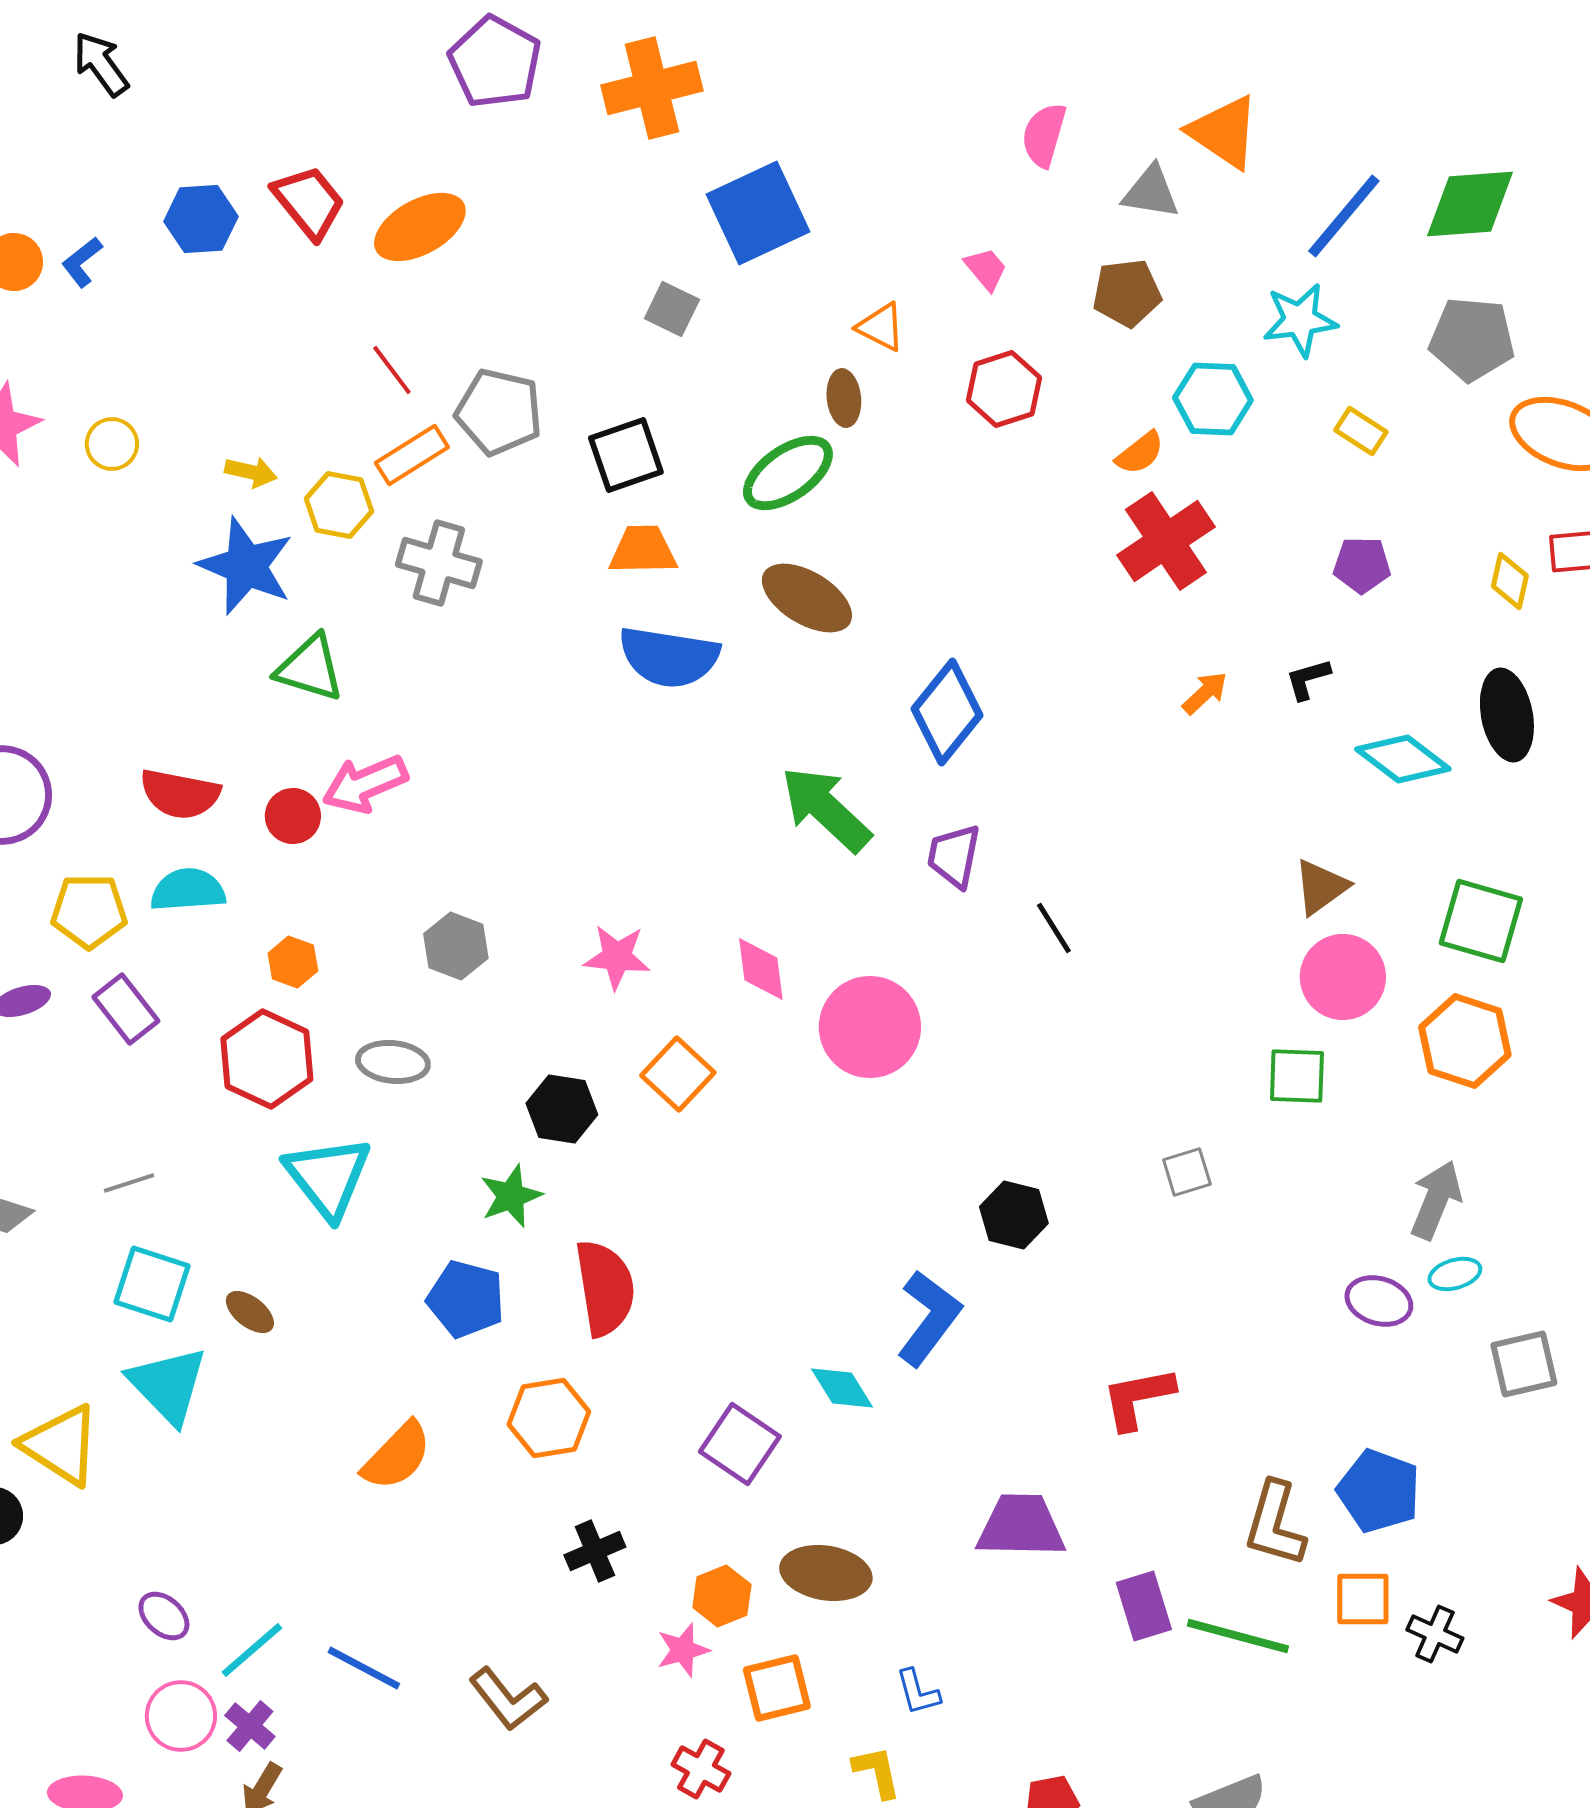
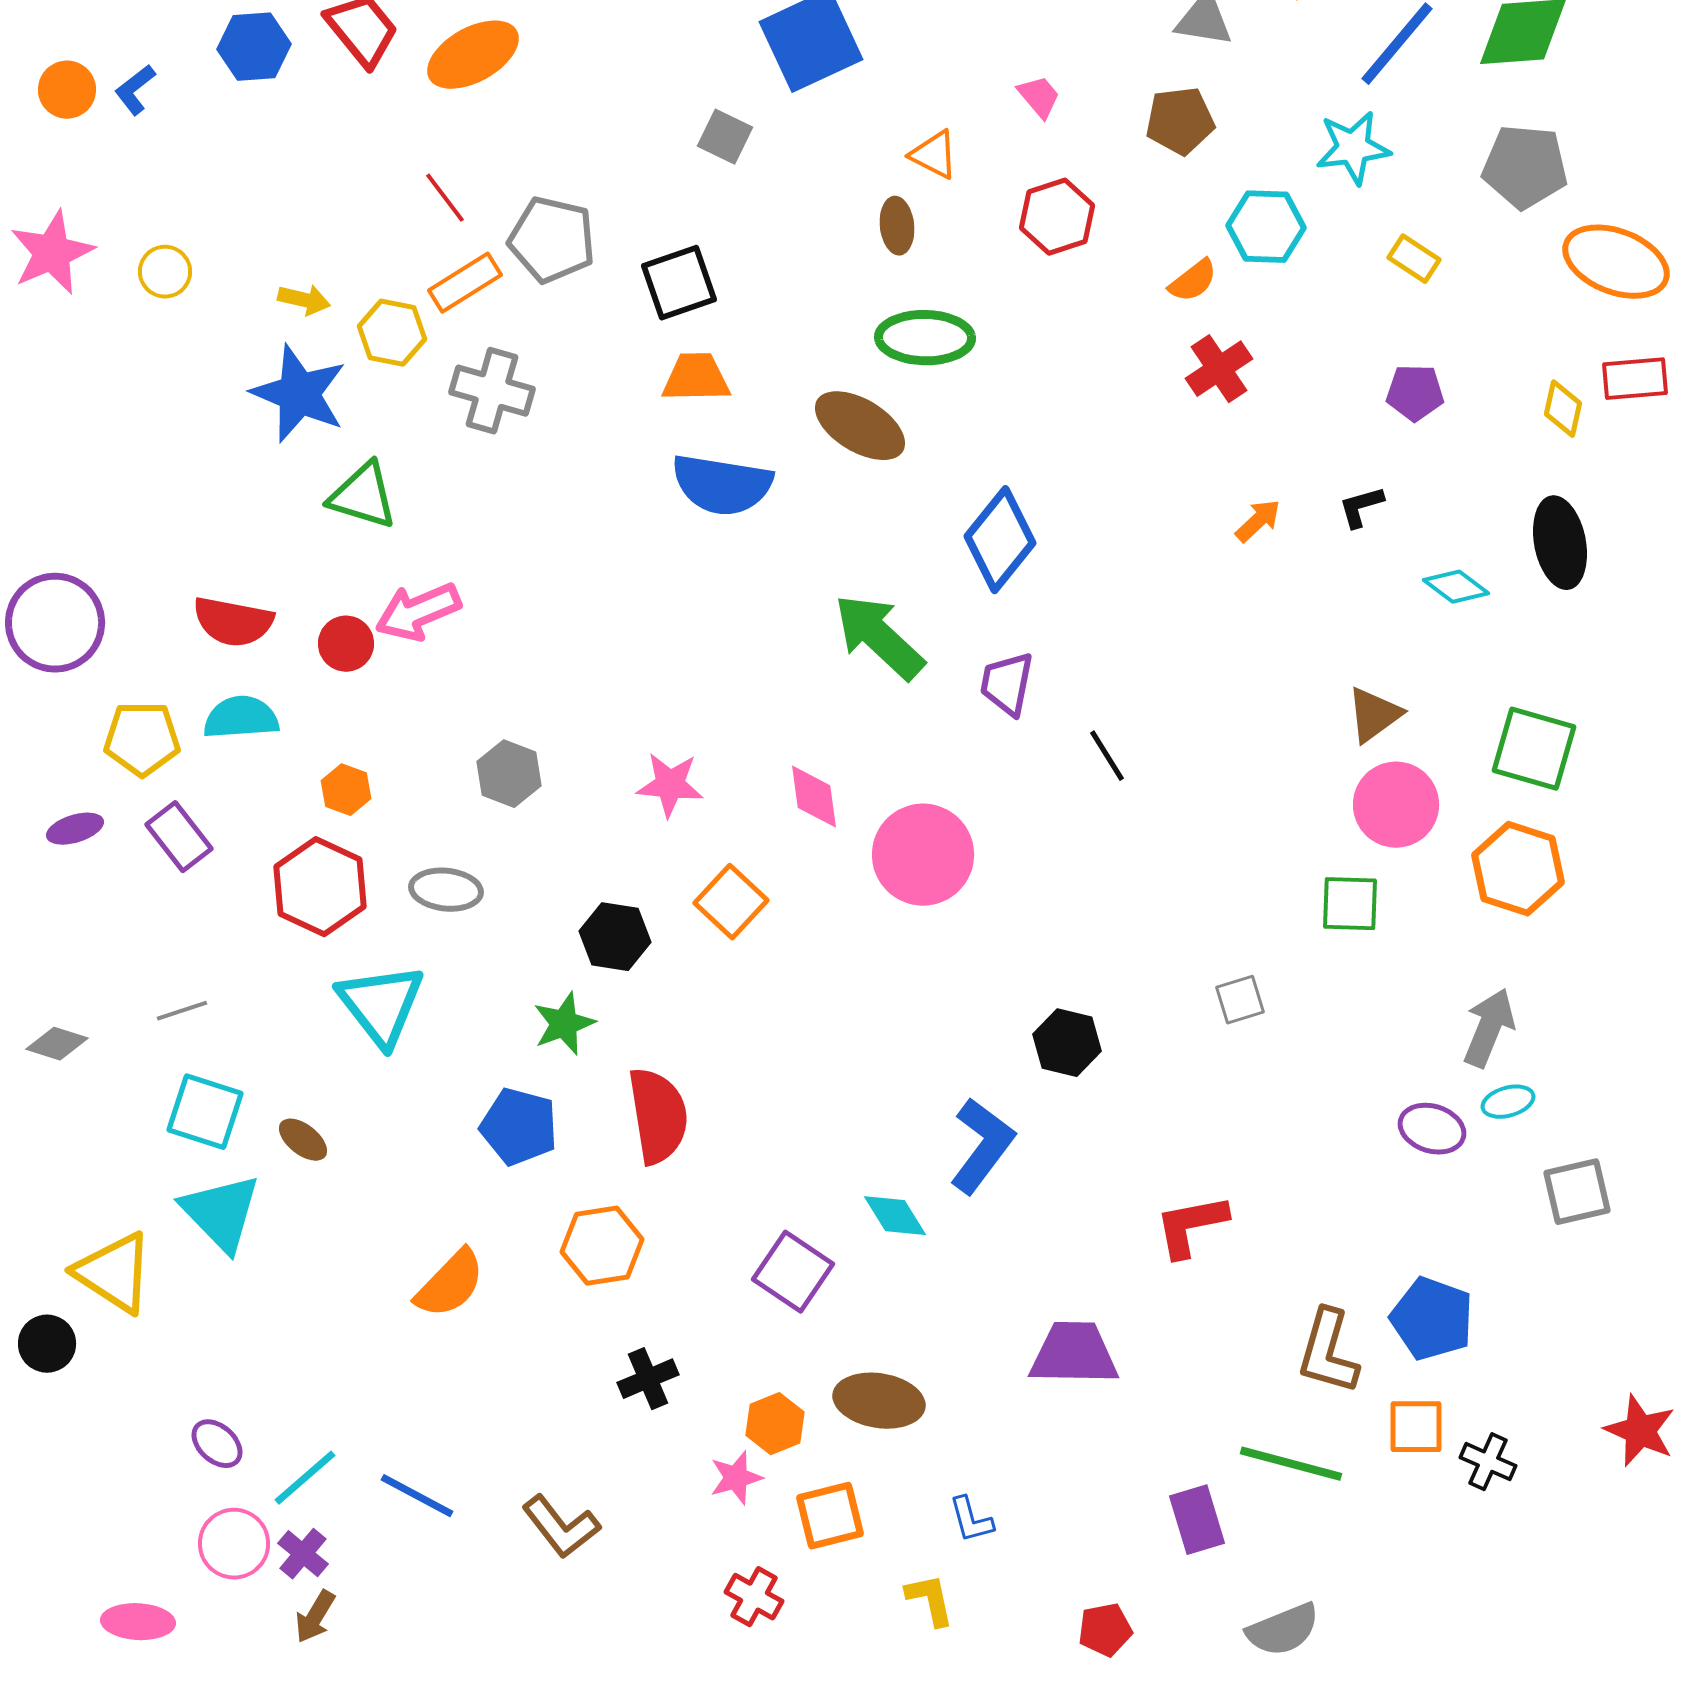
green ellipse: (788, 473) -> (925, 338), moved, turned 36
red cross: (1166, 541) -> (1219, 369), size x0.7
cyan diamond: (1403, 759) -> (1456, 587), size x0.7
purple rectangle: (1144, 1606) -> (1197, 1520), moved

